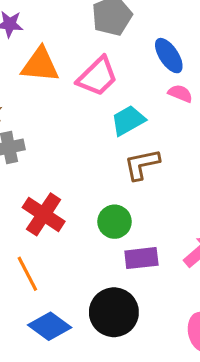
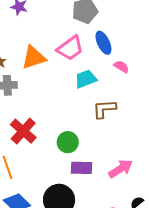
blue ellipse: (169, 56) -> (103, 43), moved
orange triangle: (40, 65) -> (34, 57), moved, turned -32
brown L-shape: (142, 164) -> (104, 109), moved

